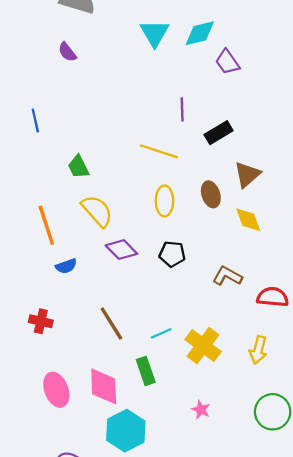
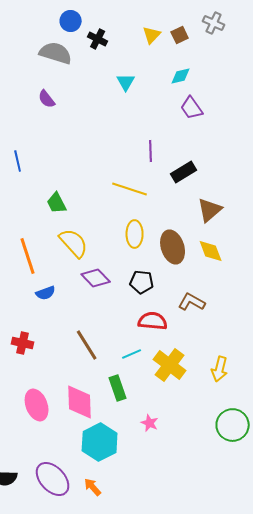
cyan triangle: (155, 33) -> (126, 82), size x0.7
cyan diamond: (200, 33) -> (181, 76), moved, size x0.7
brown ellipse: (211, 194) -> (173, 247), moved, size x1.4
red semicircle: (273, 297) -> (153, 321), moved
pink star: (201, 410) -> (150, 423), moved

